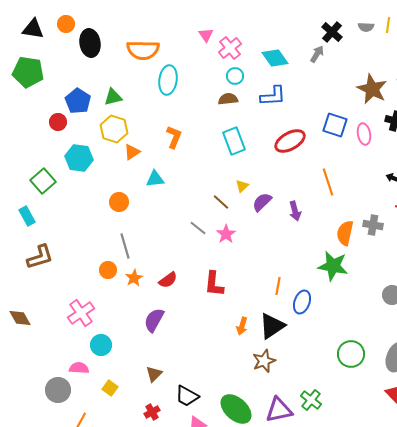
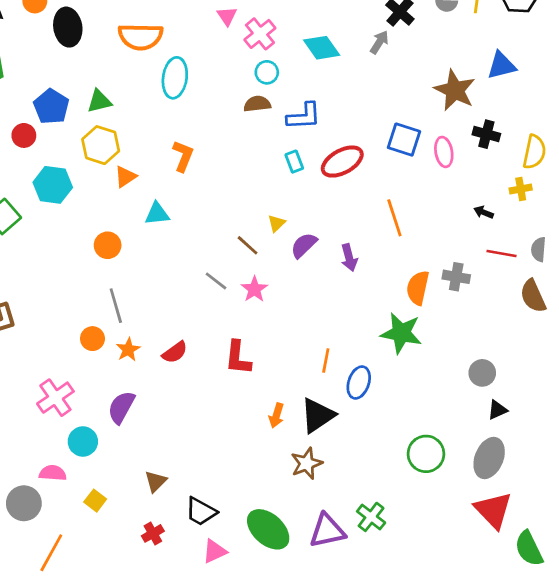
blue L-shape: (273, 96) -> (304, 116), moved
cyan rectangle: (234, 141) -> (294, 162), moved, size x0.6
purple semicircle: (154, 320) -> (121, 407), moved

